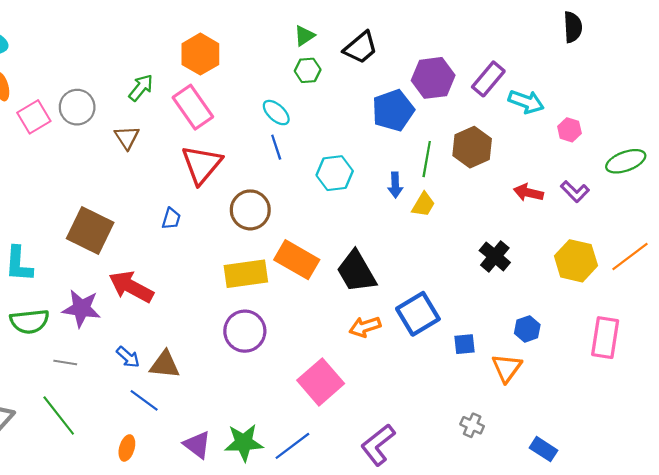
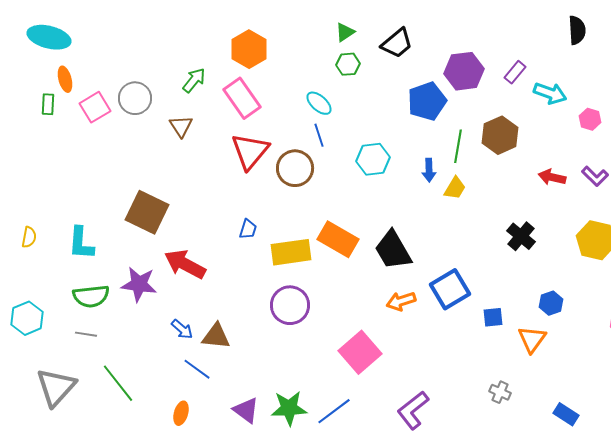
black semicircle: (573, 27) -> (577, 30), moved
purple rectangle: (488, 79) -> (515, 72), size x0.7
brown circle: (250, 210) -> (295, 168), moved
blue trapezoid: (171, 219) -> (248, 229), moved
gray line: (65, 363) -> (86, 334), moved

